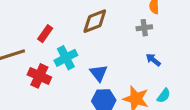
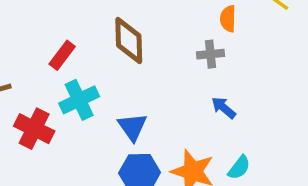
brown diamond: (95, 21) -> (129, 41), turned -72
red rectangle: (45, 34) -> (62, 55), moved

